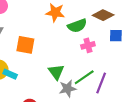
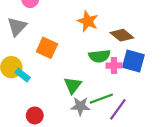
brown diamond: (103, 15) -> (122, 35), moved
green semicircle: (77, 26) -> (99, 56), moved
blue square: (116, 36) -> (133, 61), moved, size x1.5

